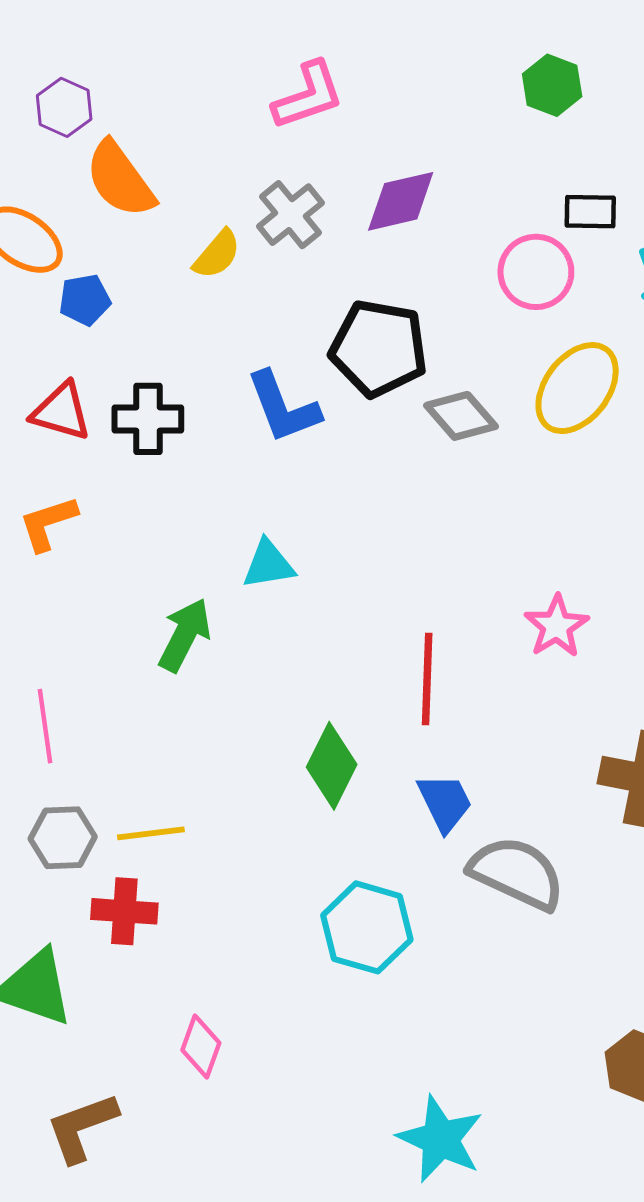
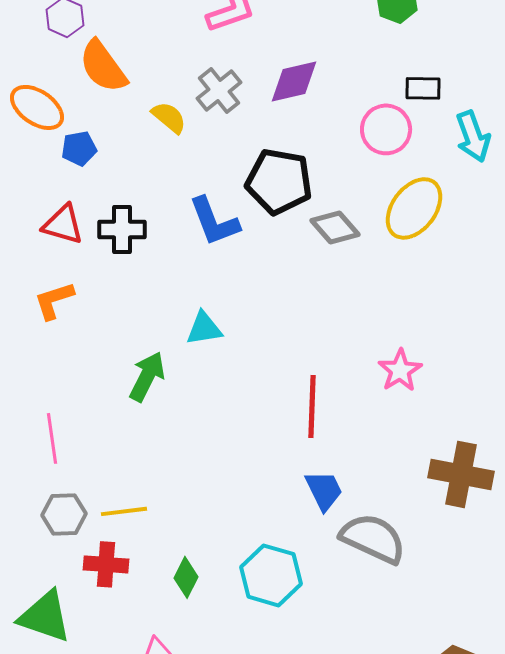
yellow semicircle: (217, 254) -> (169, 117), turned -90
green diamond: (332, 766) -> (186, 577), moved, size x0.7

